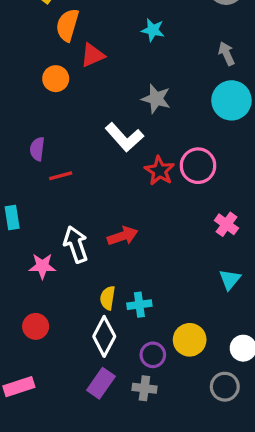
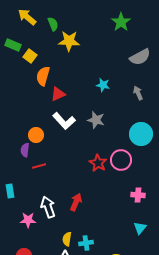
cyan star: (153, 30) -> (103, 85), moved
orange circle: (56, 79) -> (36, 135), moved
cyan circle: (231, 100) -> (141, 134), moved
white L-shape: (124, 137) -> (64, 121), moved
pink cross: (226, 224) -> (138, 195), turned -32
red arrow: (123, 236) -> (76, 202), turned -48

